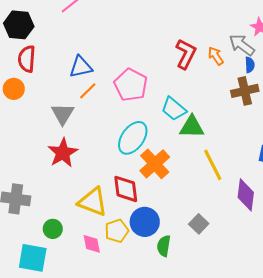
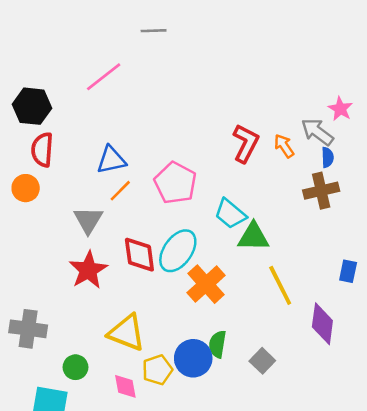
red diamond: (126, 189) -> (139, 255), moved
green semicircle: (164, 246) -> (218, 344), moved

